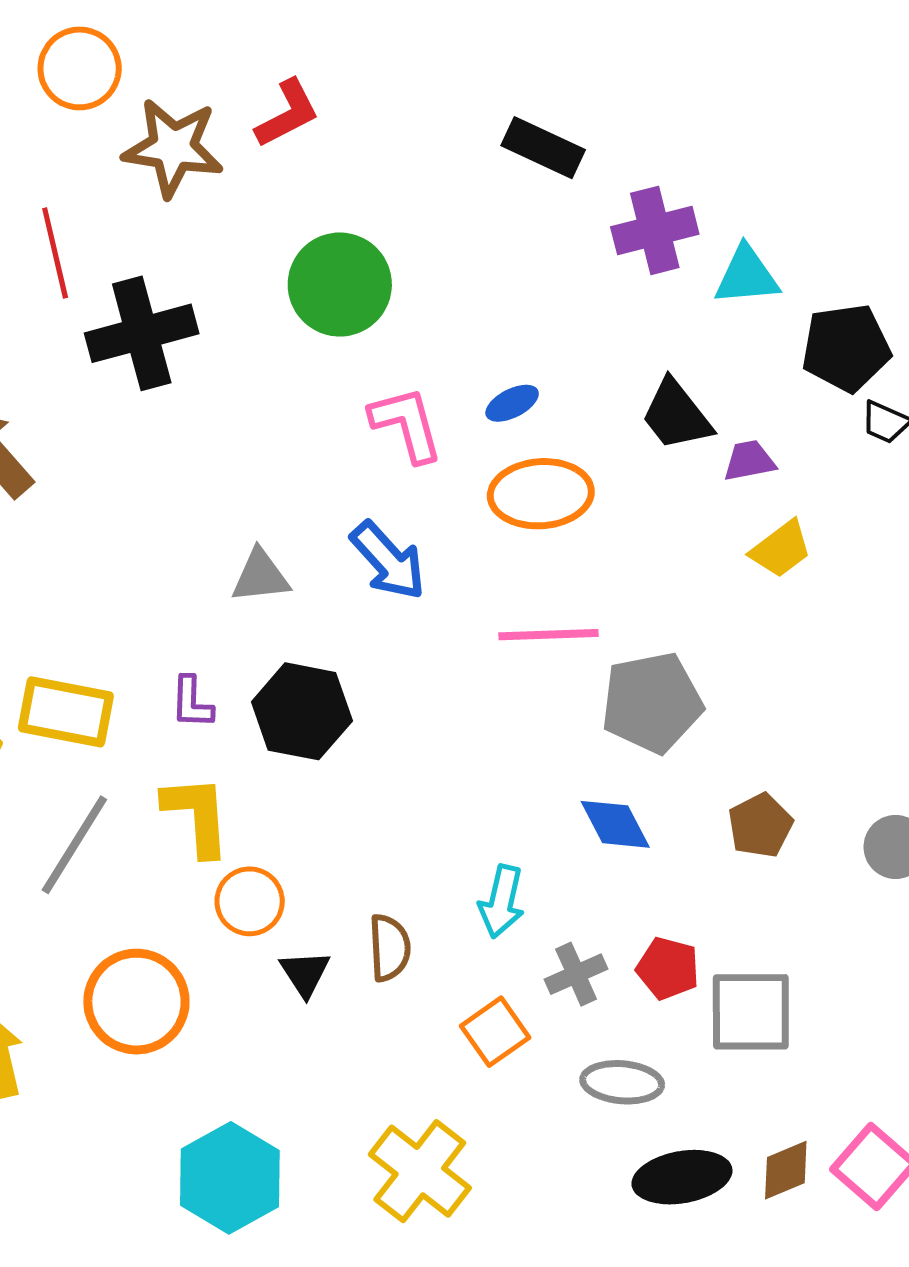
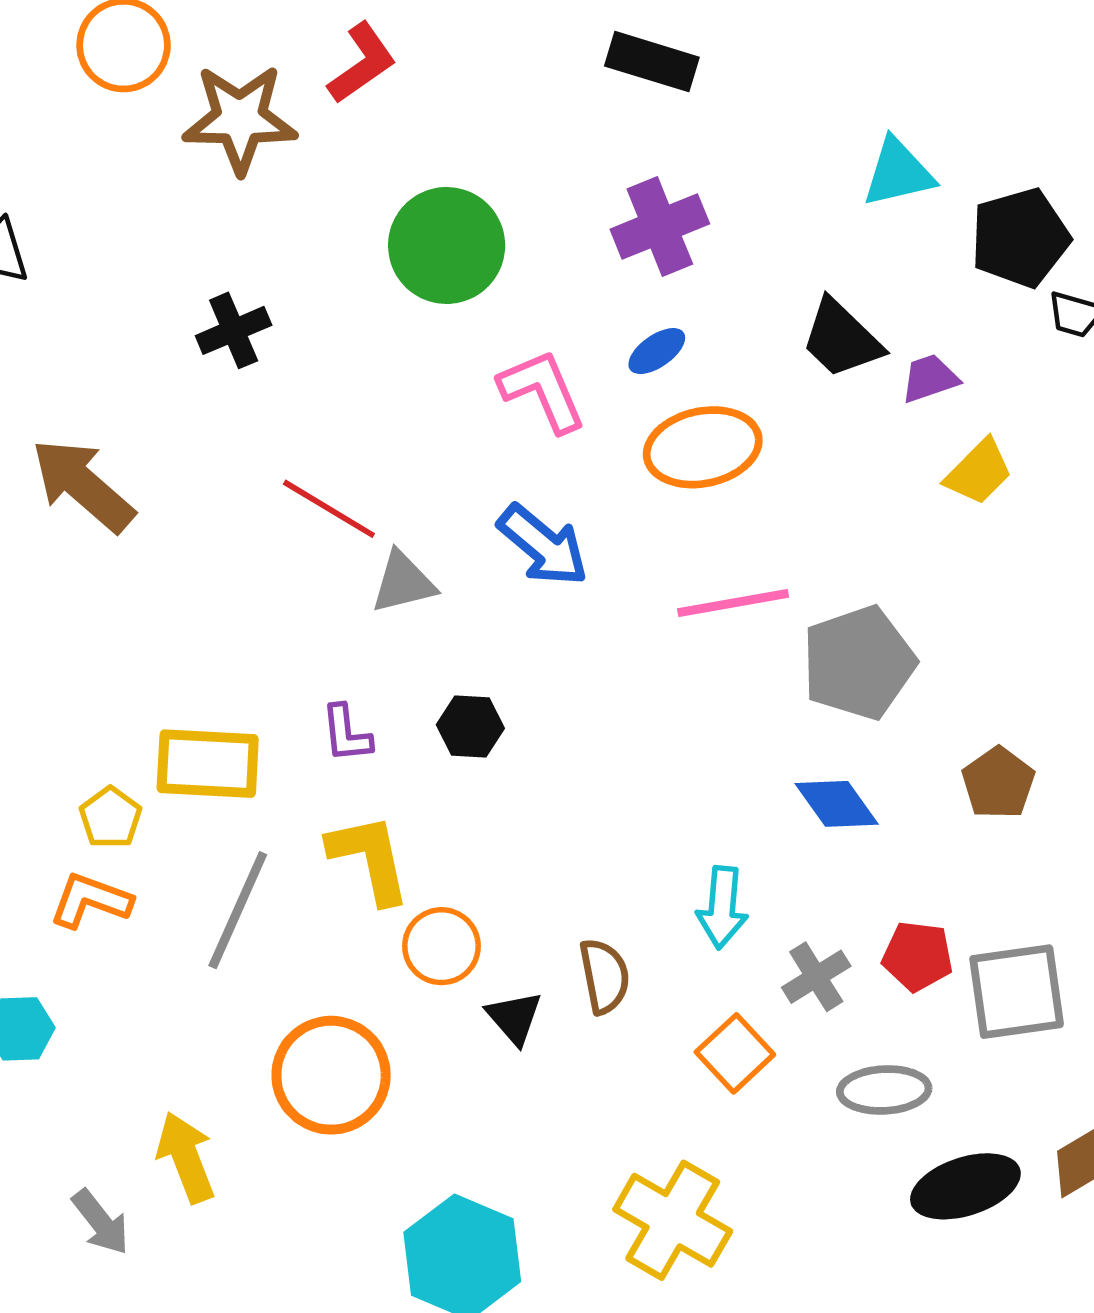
purple cross: (655, 230) -> (660, 227), moved
red line: (55, 253) -> (329, 509), moved, turned -38
black cross: (142, 333) -> (234, 330), size x0.6
black hexagon: (302, 711) -> (470, 726), size x0.6

